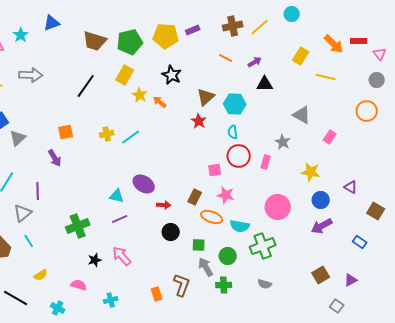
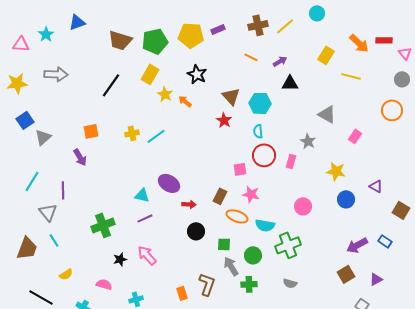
brown triangle: (206, 97) -> (231, 96), turned -30
pink circle: (278, 207) -> (303, 206), size x0.7
gray triangle: (23, 213) -> (48, 212), turned -30
purple arrow: (322, 226) -> (357, 245), moved

